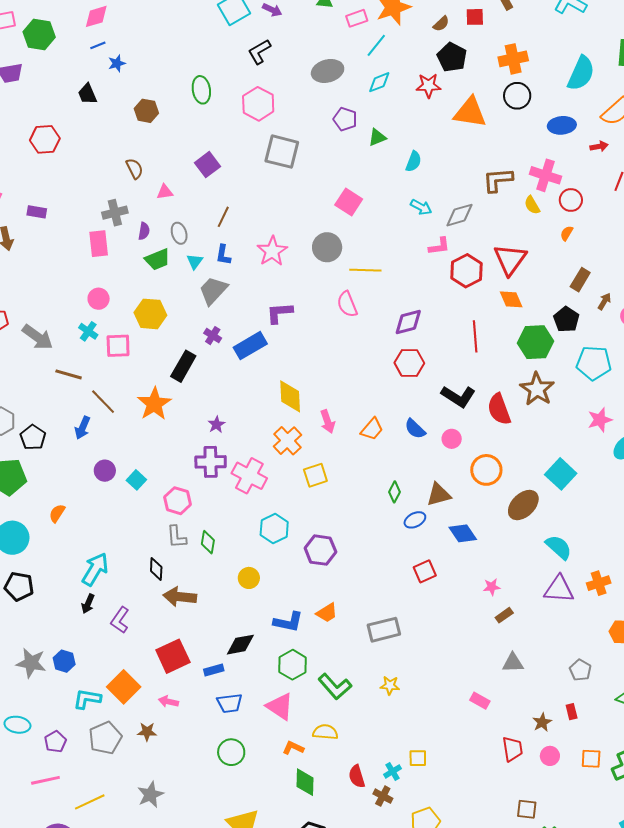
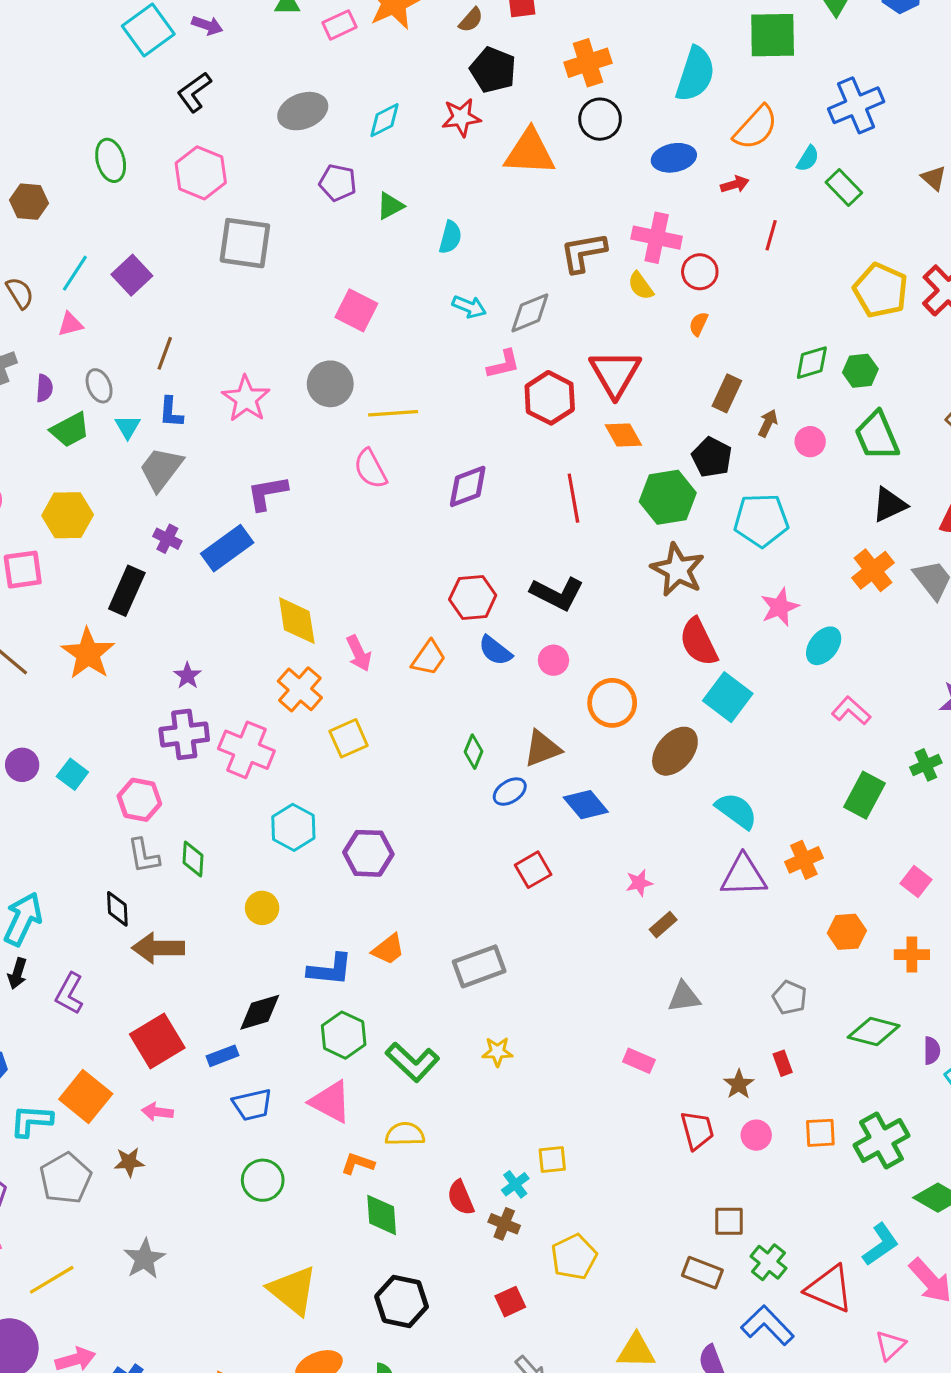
cyan line: (376, 45) -> (75, 273), moved
red hexagon: (409, 363) -> (473, 597), moved
red semicircle: (499, 409) -> (699, 642), moved

